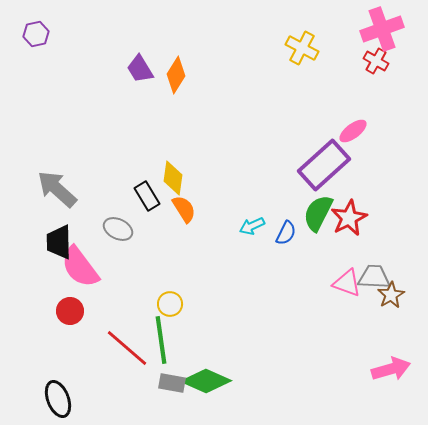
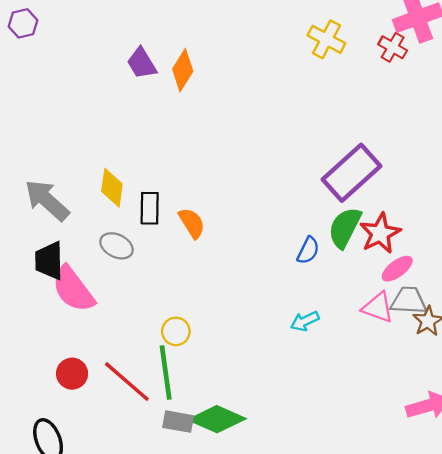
red cross: (376, 61) -> (393, 47), moved
pink ellipse: (353, 131) -> (397, 269), moved
yellow diamond: (173, 178) -> (112, 188), moved
black rectangle: (147, 196) -> (150, 208), turned 32
cyan arrow: (252, 226) -> (305, 321), moved
red circle: (70, 311) -> (72, 374), moved

